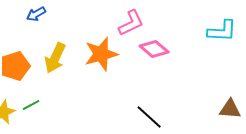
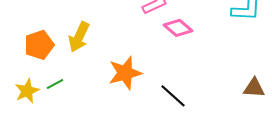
orange star: (101, 54) -> (125, 73), moved

